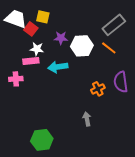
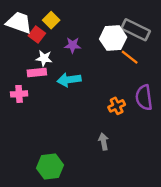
yellow square: (43, 17) -> (51, 20), turned 32
gray rectangle: (114, 25) -> (136, 30), turned 65
white hexagon: (82, 46) -> (113, 38), moved

